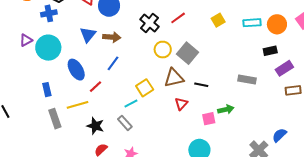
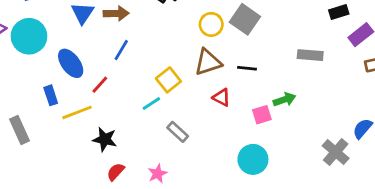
yellow circle: (163, 50) -> (211, 24), moved
gray square: (187, 53) -> (245, 19), moved
blue rectangle: (47, 90) -> (51, 95), moved
red triangle: (181, 104) -> (221, 97), turned -40
gray rectangle: (55, 119) -> (19, 130), moved
gray rectangle: (125, 123) -> (178, 132), moved

